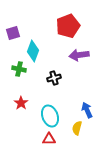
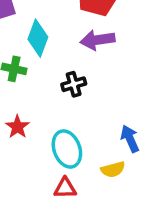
purple arrow: (79, 55) -> (98, 40), moved
yellow semicircle: (77, 128) -> (113, 169), turned -120

